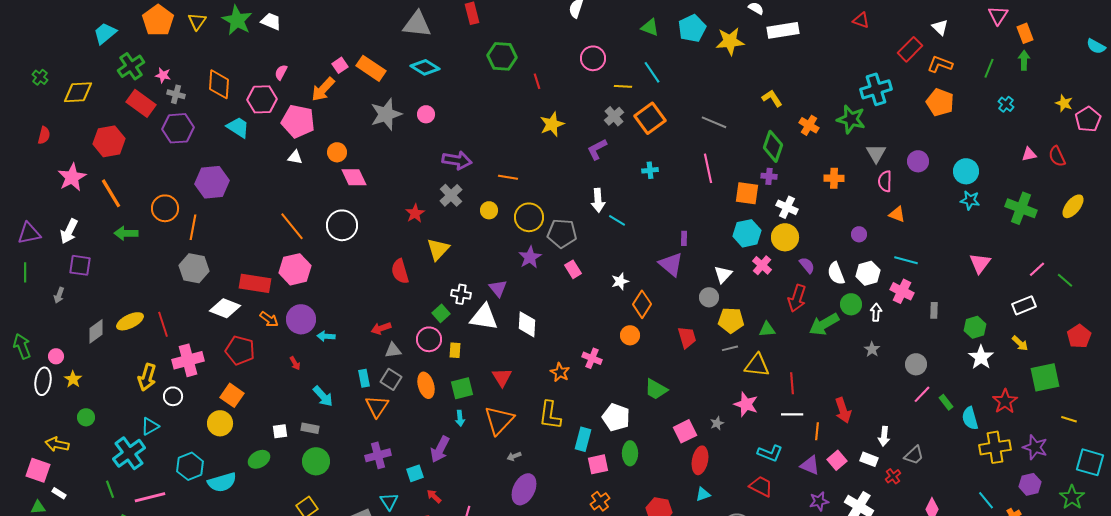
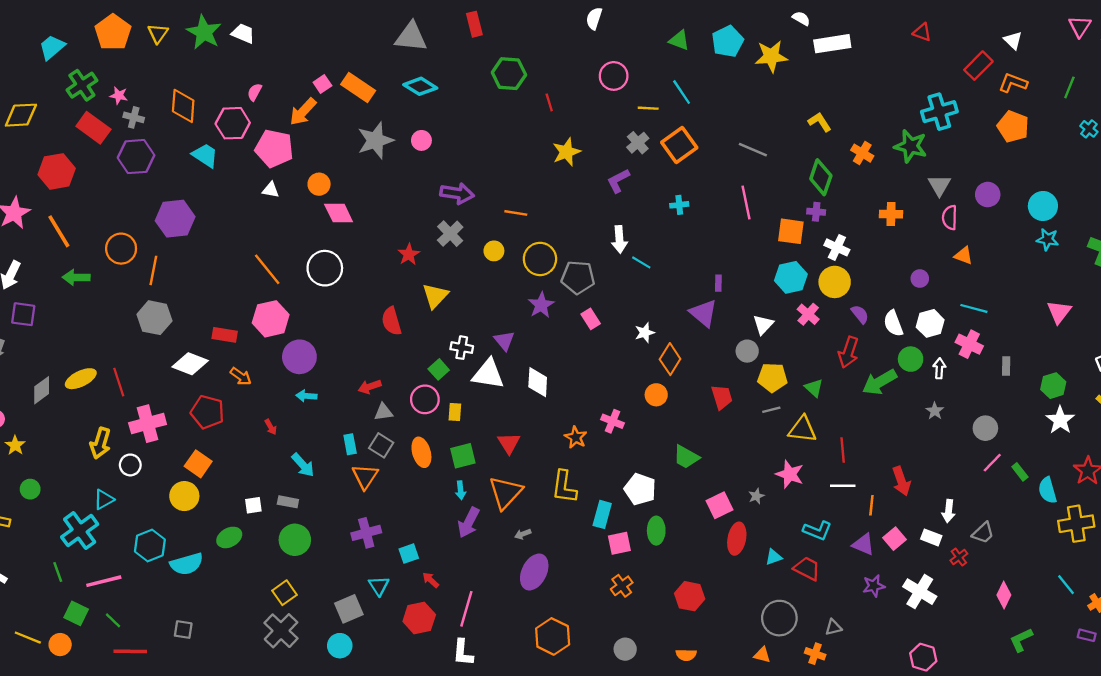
red rectangle: (255, 283) -> (225, 335), size x0.7
purple circle: (301, 319) -> (299, 357), moved
green triangle: (767, 329) -> (814, 388), turned 48
purple arrow: (440, 449) -> (469, 523), moved
cyan triangle: (703, 494) -> (774, 557), moved

